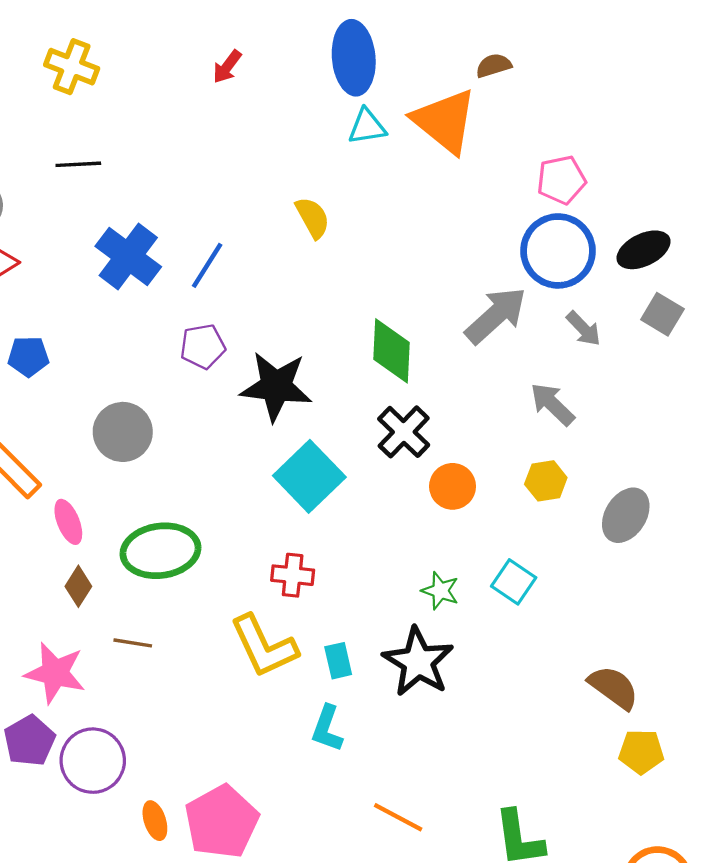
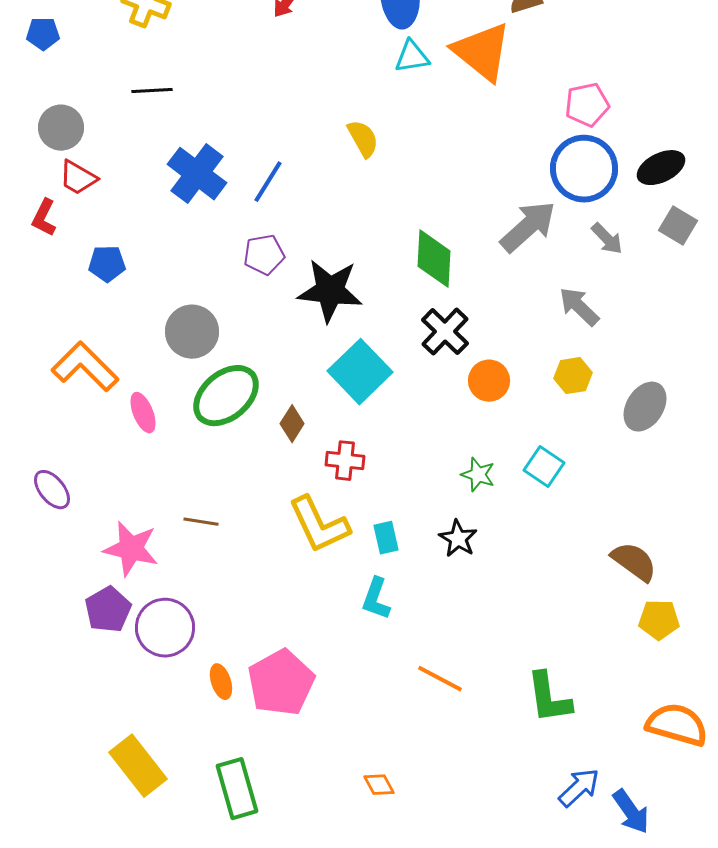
green ellipse: (160, 551) -> (226, 396), moved, turned -32
brown diamond: (78, 586) -> (292, 424), moved
black star: (418, 662) -> (458, 539), size x0.6

